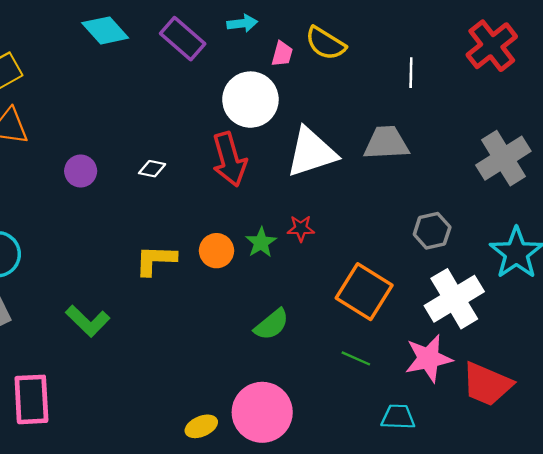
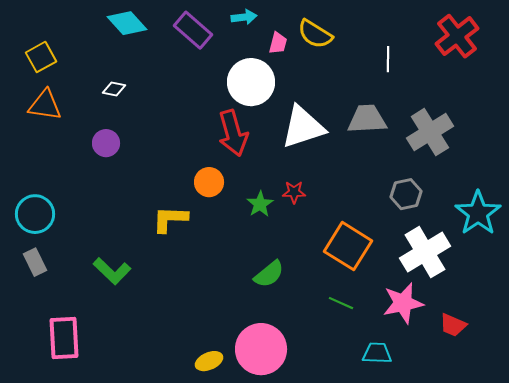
gray cross: (503, 158) -> (430, 132), moved
white diamond: (152, 169) -> (114, 89), moved
orange circle: (216, 251) -> (209, 182), moved
red trapezoid: (487, 384) -> (453, 325), size x0.6

